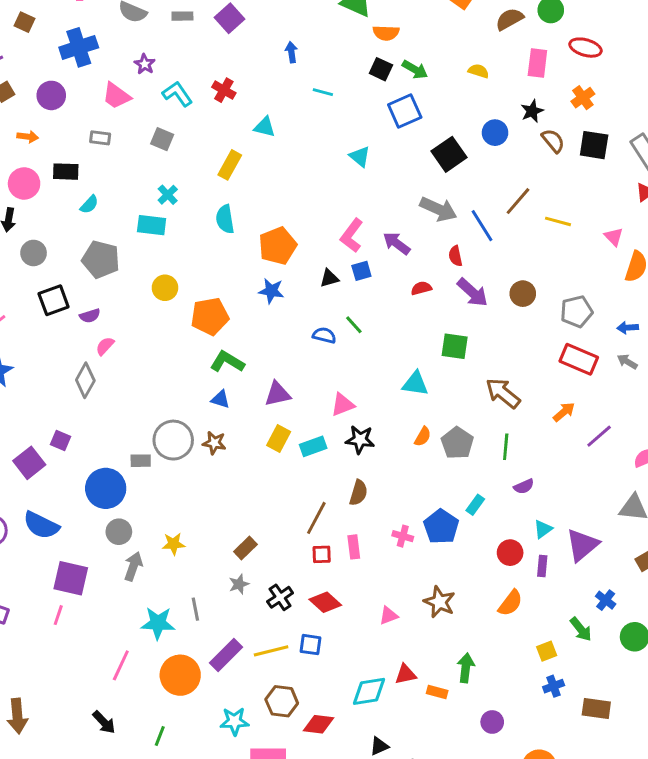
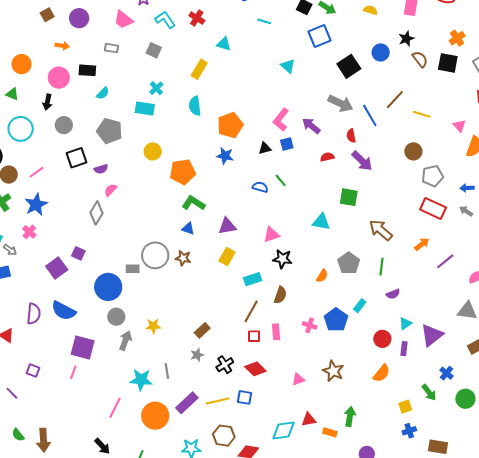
orange cross: (583, 98) -> (457, 38), moved
brown circle: (523, 294) -> (413, 151), moved
orange semicircle: (423, 437) -> (322, 276), moved
cyan rectangle: (313, 446) -> (253, 279), moved

